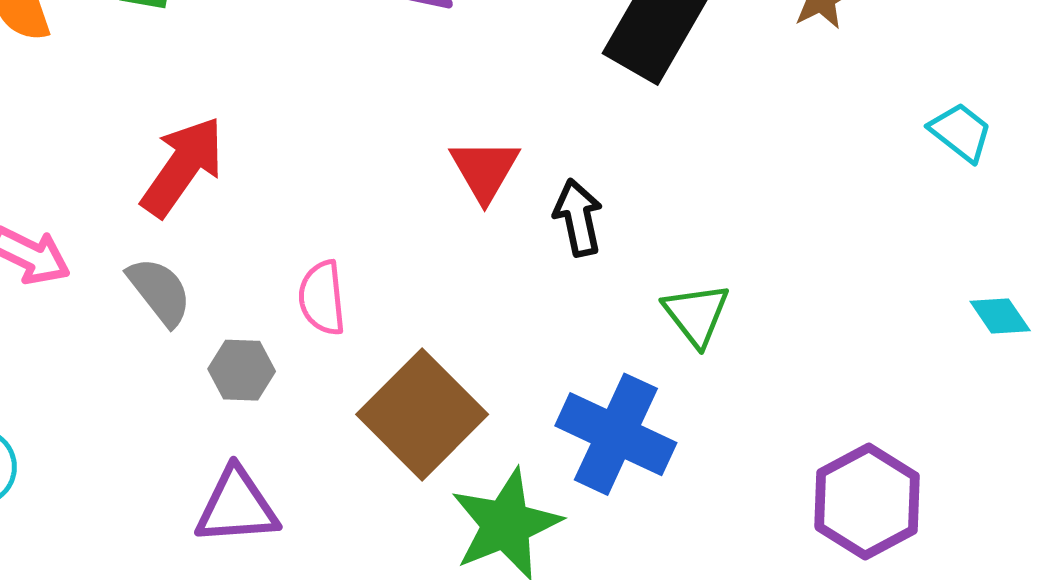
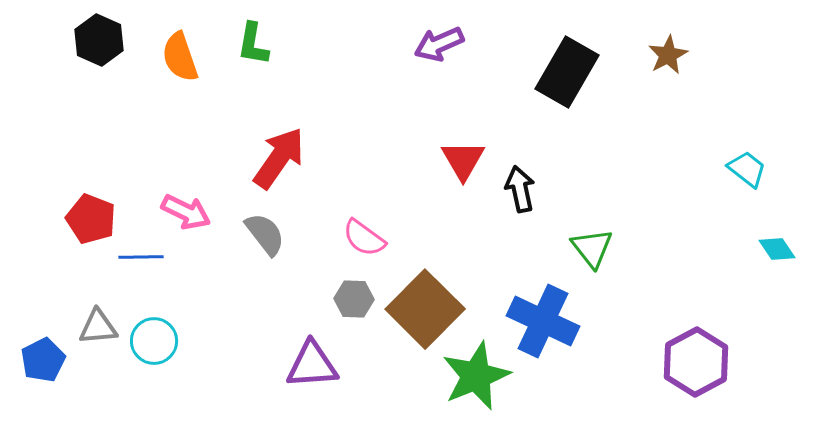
cyan trapezoid: (961, 132) -> (747, 169), moved
pink semicircle: (322, 298) -> (364, 238), turned -48
gray hexagon: (242, 370) -> (354, 299), moved

